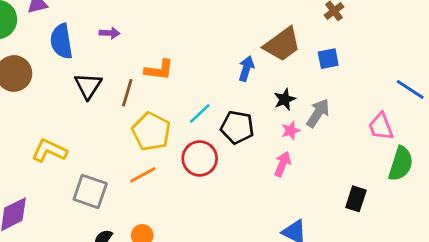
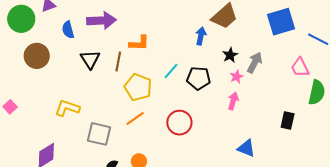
purple arrow: (110, 33) -> (102, 21), size x2.0
blue semicircle: (61, 41) -> (68, 30), size x0.7
blue square: (328, 59) -> (281, 22), moved, size x1.8
red circle: (200, 158) -> (179, 123), moved

